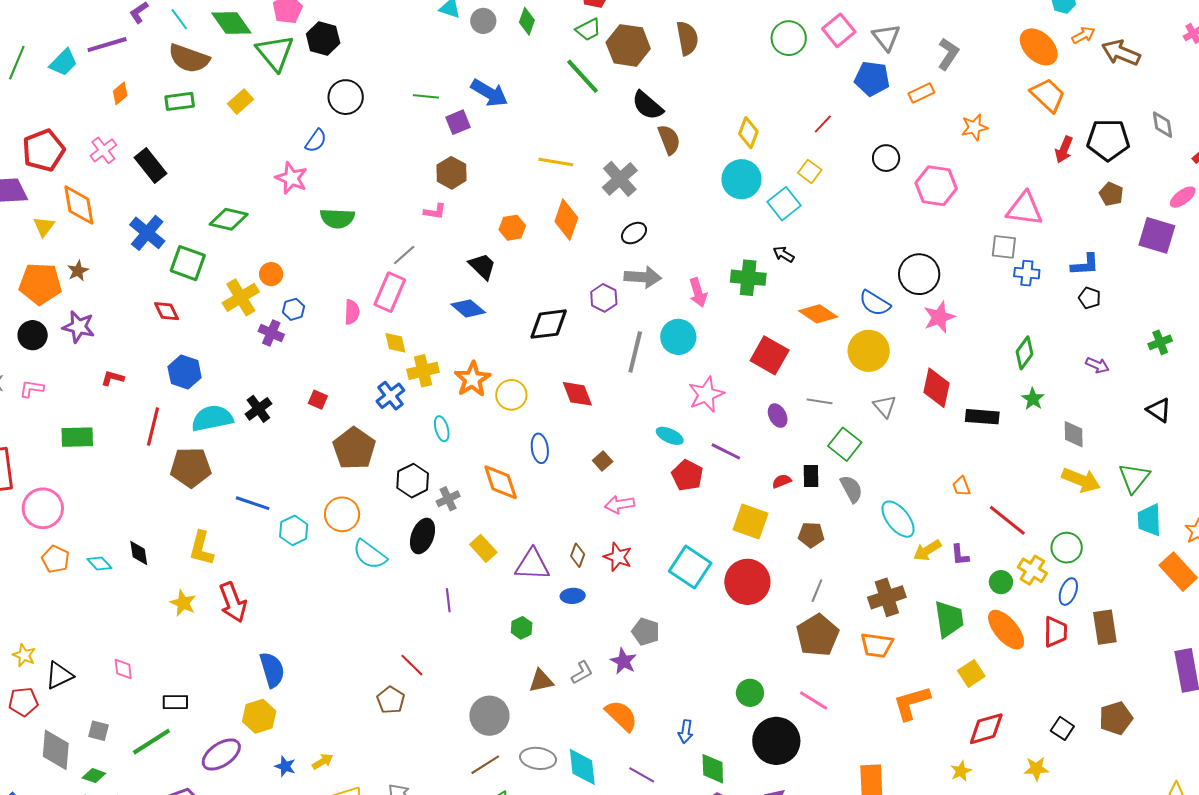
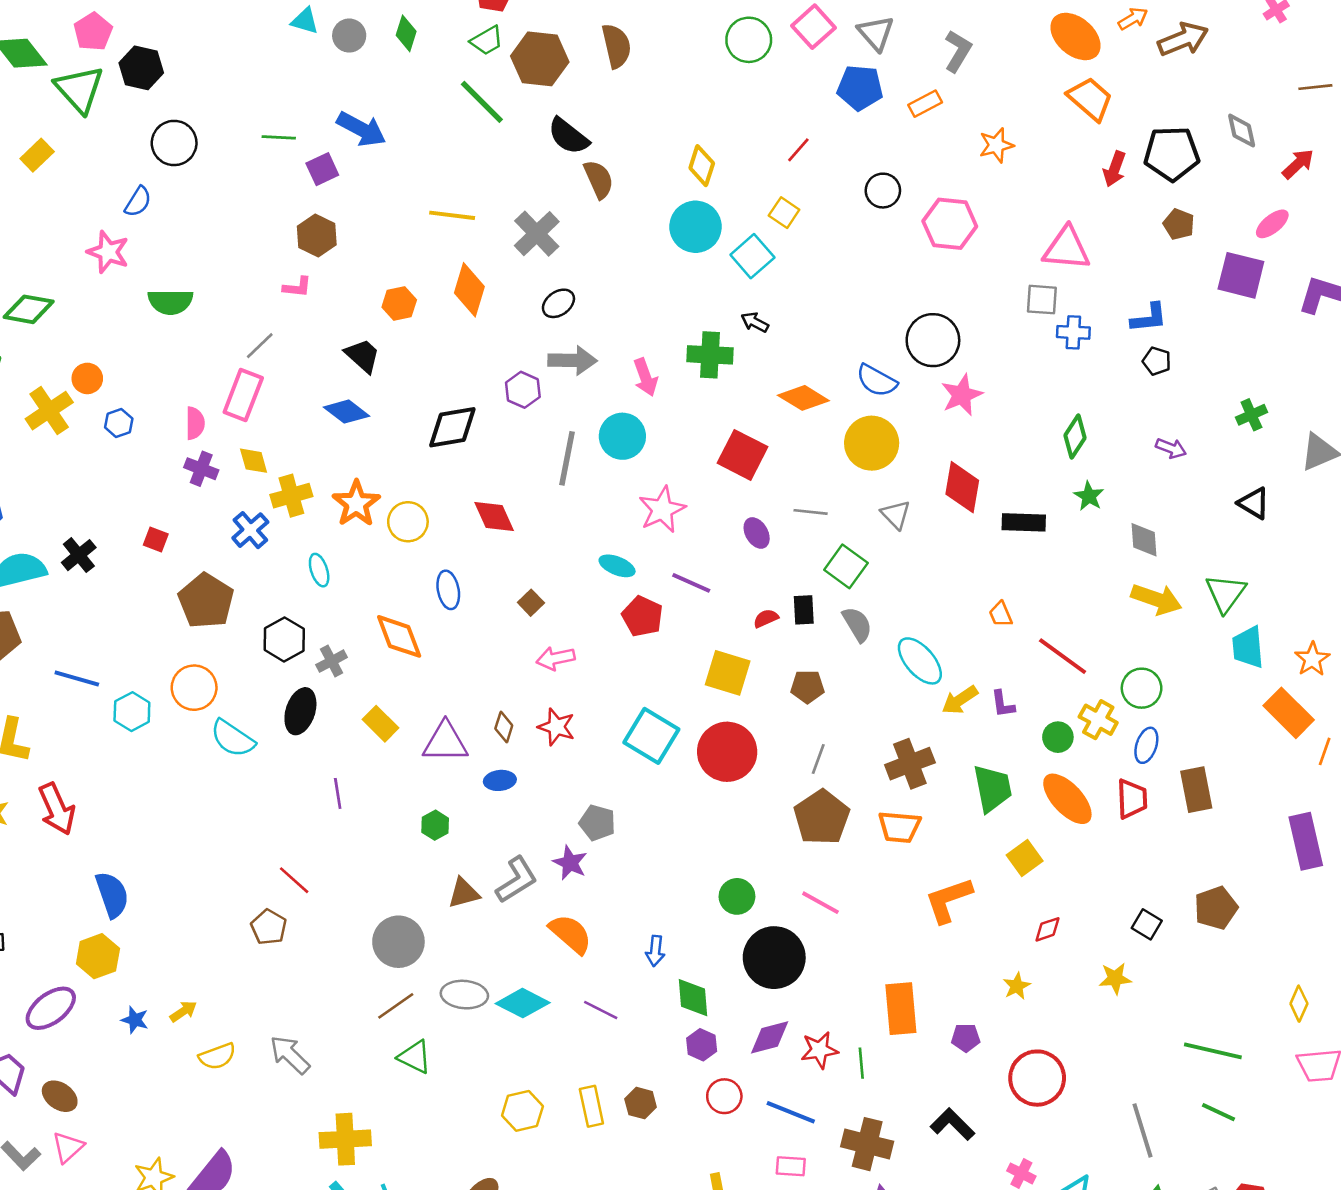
brown arrow: (1121, 53) -> (1183, 39), turned 138
purple cross: (271, 333) -> (201, 469), moved
gray L-shape: (582, 673) -> (517, 880), size x1.5
red diamond: (986, 729) -> (1047, 929), size x0.6
cyan diamond: (582, 767) -> (523, 1003), turned -54

